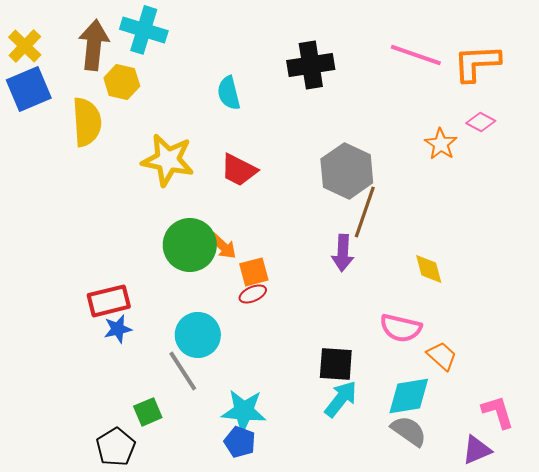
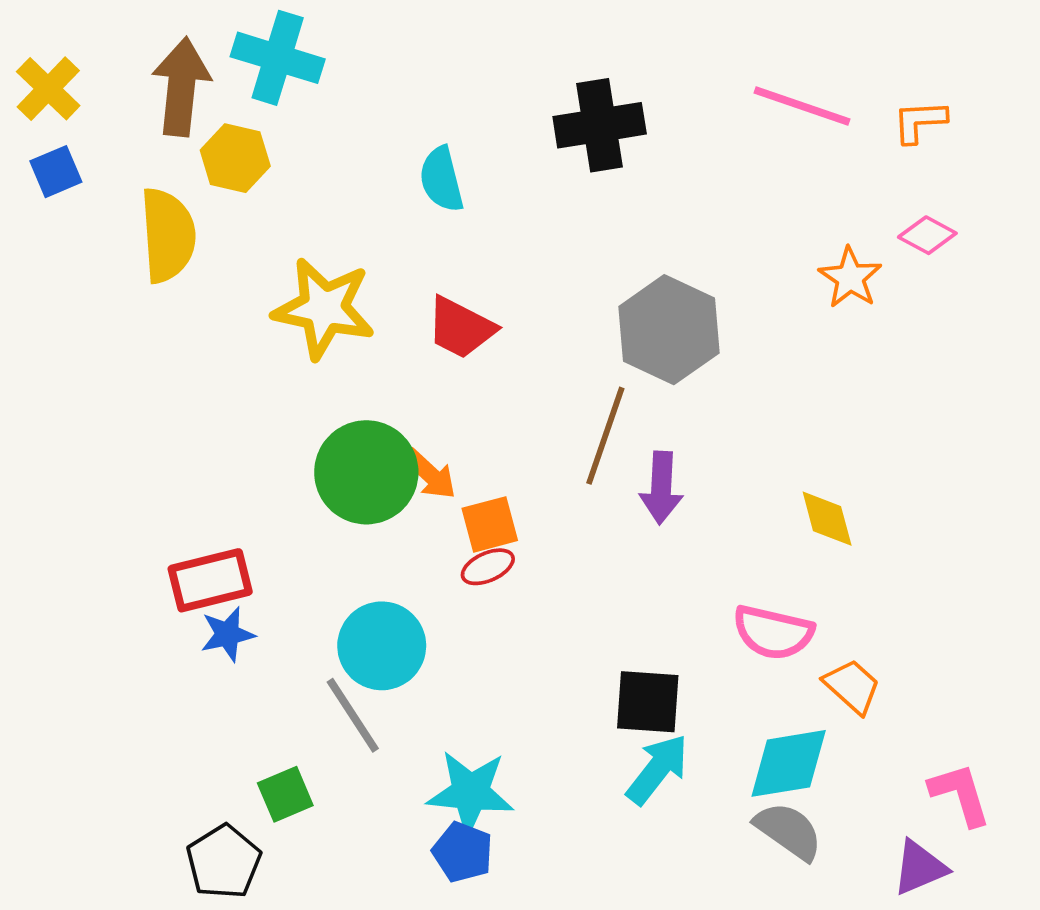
orange L-shape: (477, 63) -> (920, 121), size x0.6
blue square: (29, 89) -> (56, 172), size x0.6
brown line: (365, 212) -> (605, 436), moved

